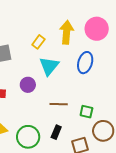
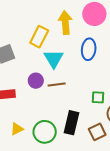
yellow rectangle: (38, 42) -> (39, 37), size x1.5
brown line: (59, 104) -> (57, 85), moved
black rectangle: (56, 132) -> (72, 123), size x1.6

